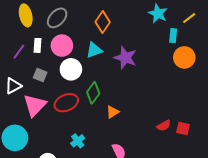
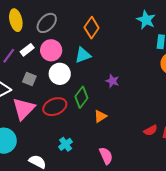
white rectangle: (38, 45) -> (27, 50), turned 48
purple star: (125, 58) -> (112, 81), moved, size x0.6

